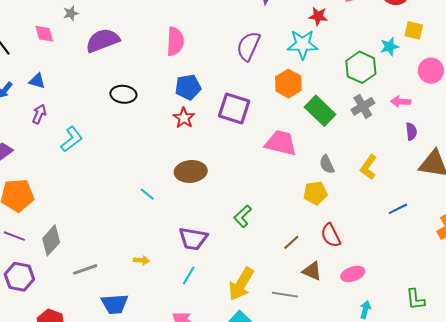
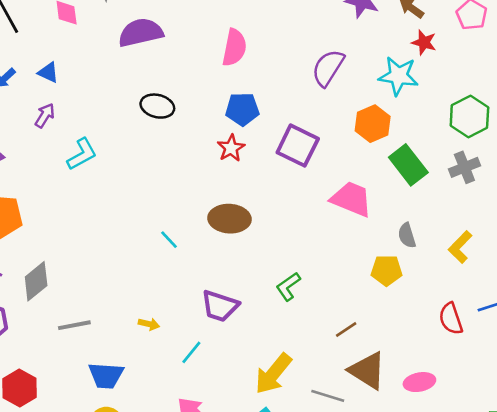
red semicircle: (331, 235) -> (451, 319), moved
brown triangle: (312, 271) -> (367, 370), size x1.5
cyan line: (189, 276) -> (191, 352), moved

